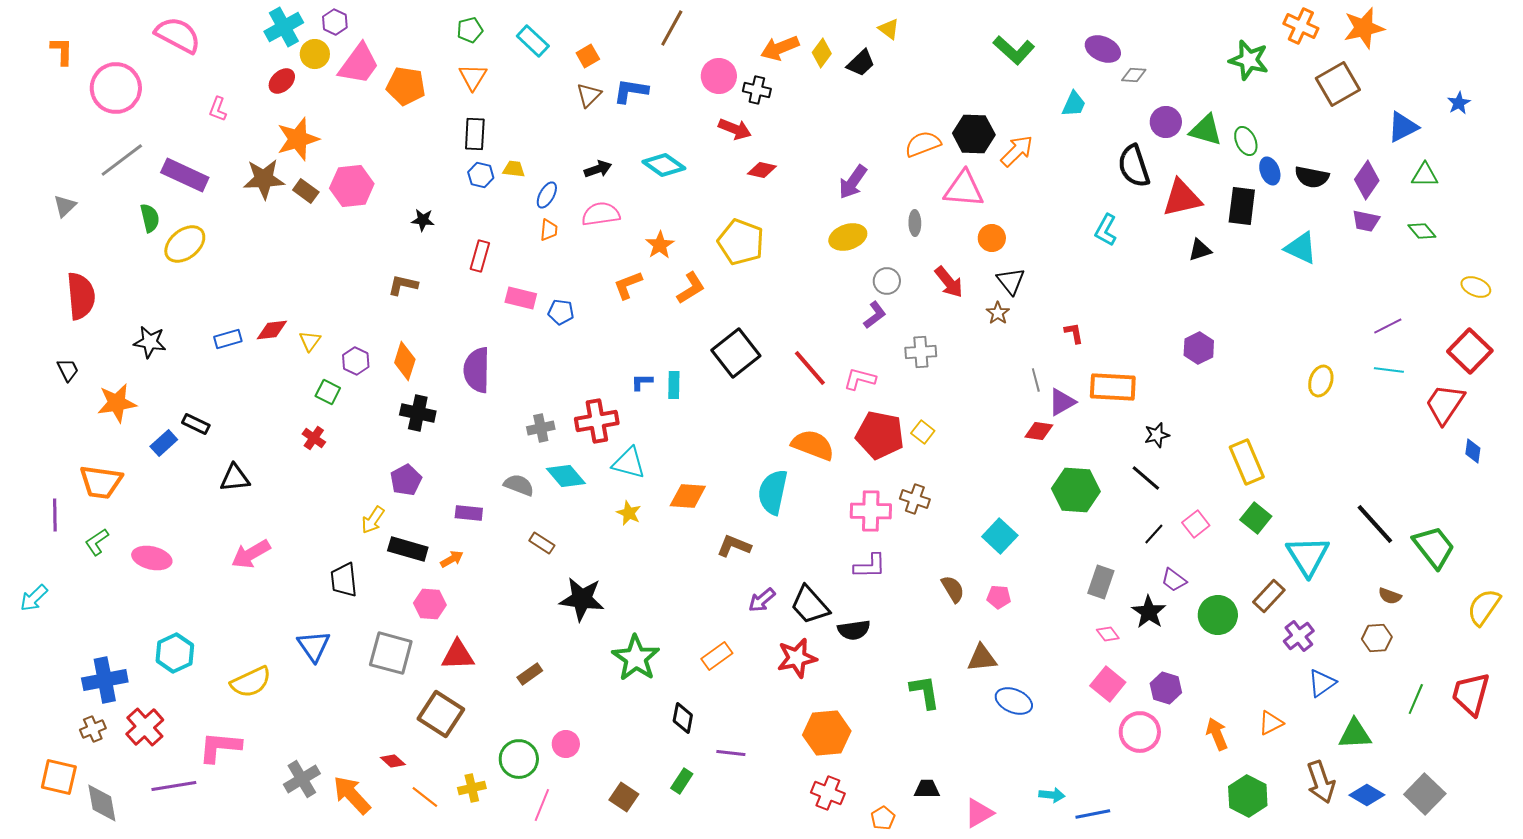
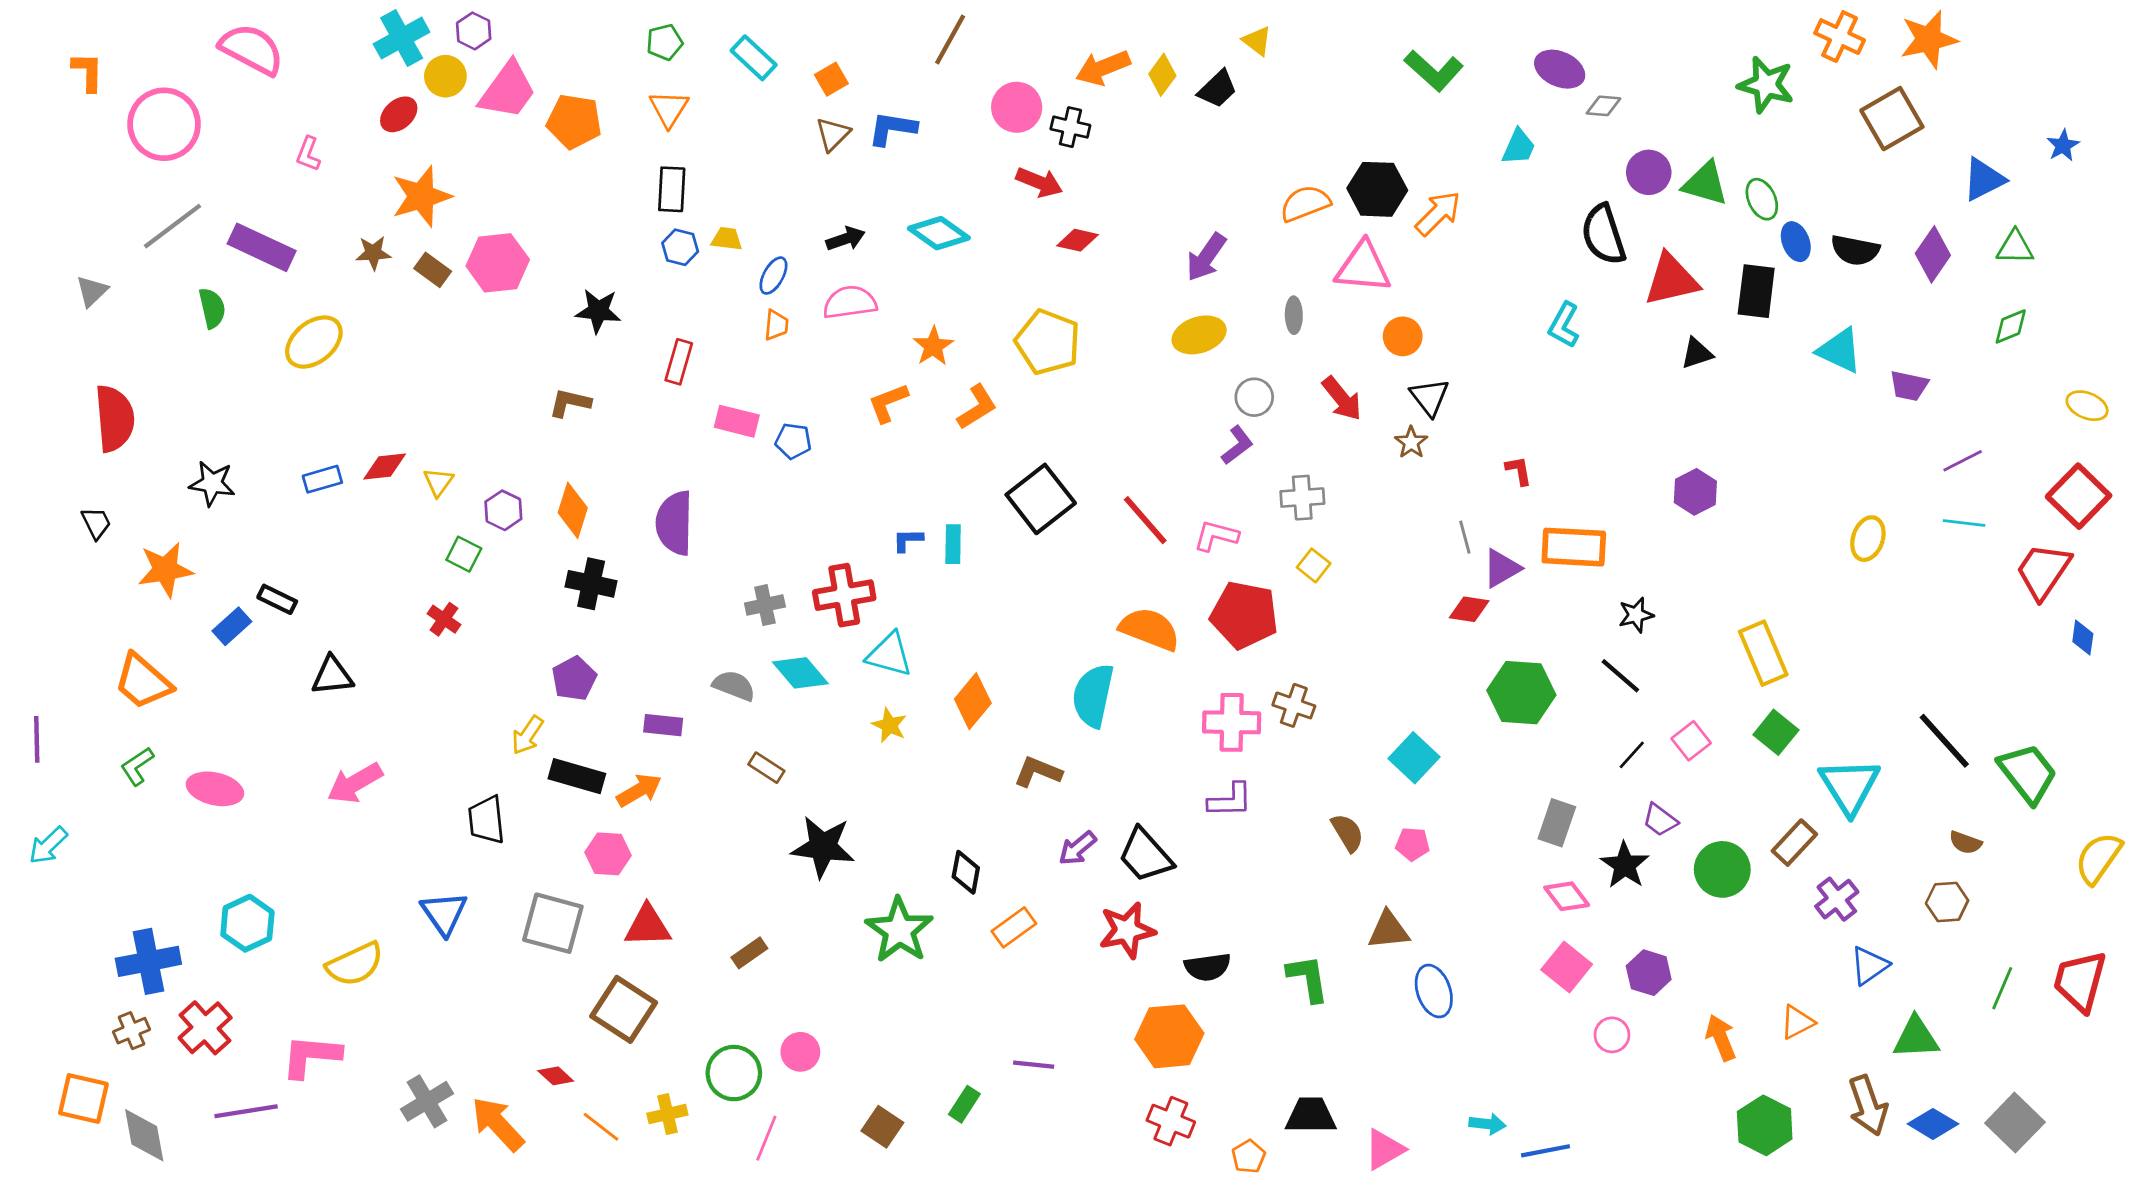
brown star: (264, 179) -> (373, 253), size x0.6
black star: (423, 220) -> (598, 311), size x1.4
purple trapezoid: (1366, 221) -> (1909, 386), moved
green diamond: (1422, 231) -> (2011, 326), turned -72
yellow ellipse: (185, 244) -> (314, 342), moved
yellow square: (923, 432) -> (1314, 565), moved
orange trapezoid: (101, 482) -> (143, 681), turned 33
orange diamond: (688, 496) -> (973, 701), turned -54
purple line: (55, 515) -> (37, 739), moved
orange arrow: (452, 559) -> (639, 790), size x1.4
black semicircle: (854, 630) -> (1208, 967), moved
pink diamond: (1108, 634) -> (1567, 896), size x1.4
blue ellipse: (1014, 701) -> (1434, 991), turned 48
black diamond: (683, 718) -> (966, 872), moved
pink circle: (1140, 732) -> (1612, 1035), size x0.6
black trapezoid: (927, 789) -> (1311, 1115), size x1.4

